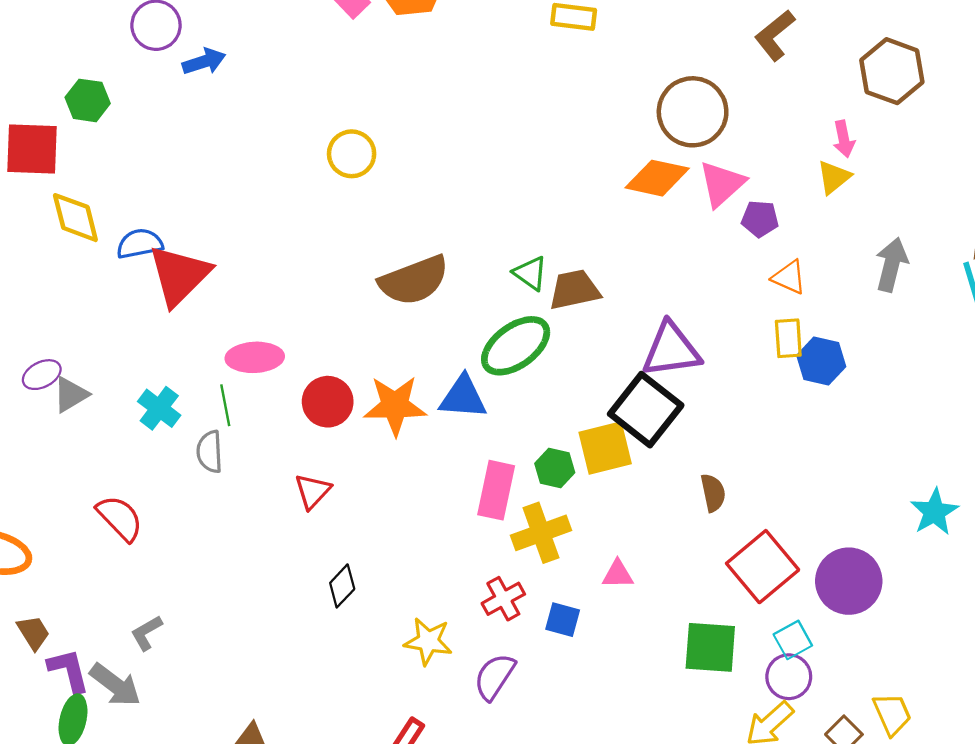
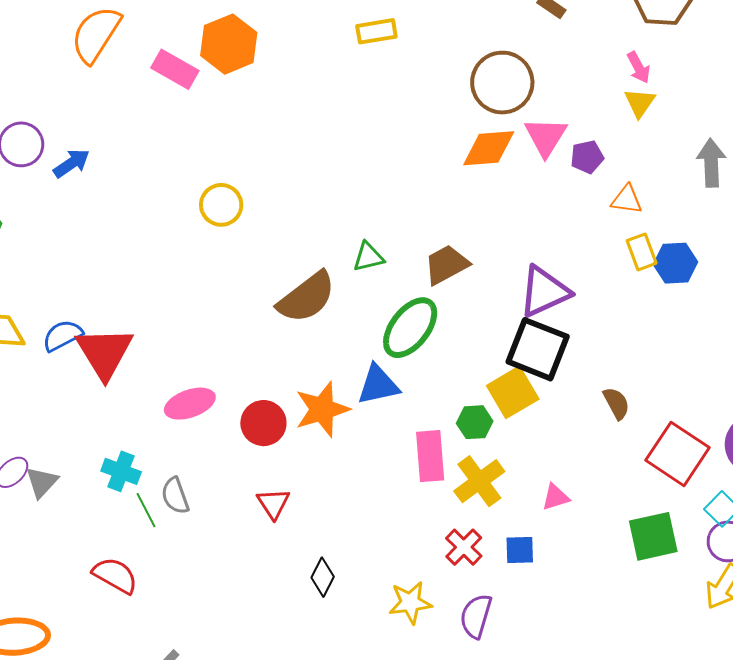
green triangle: (530, 273) -> (368, 257), moved, turned -32
green line: (225, 405) -> (146, 510), moved

